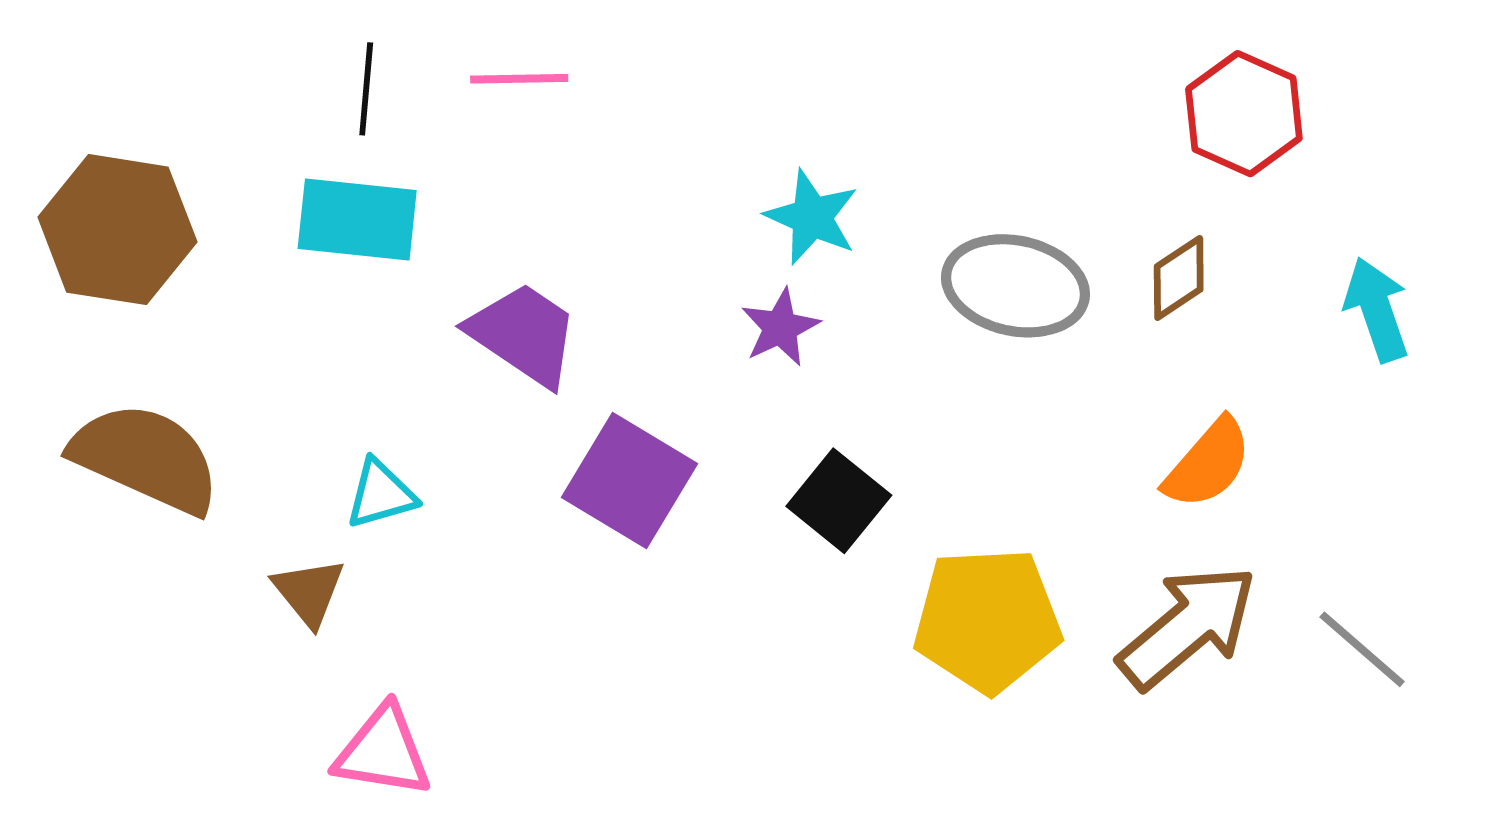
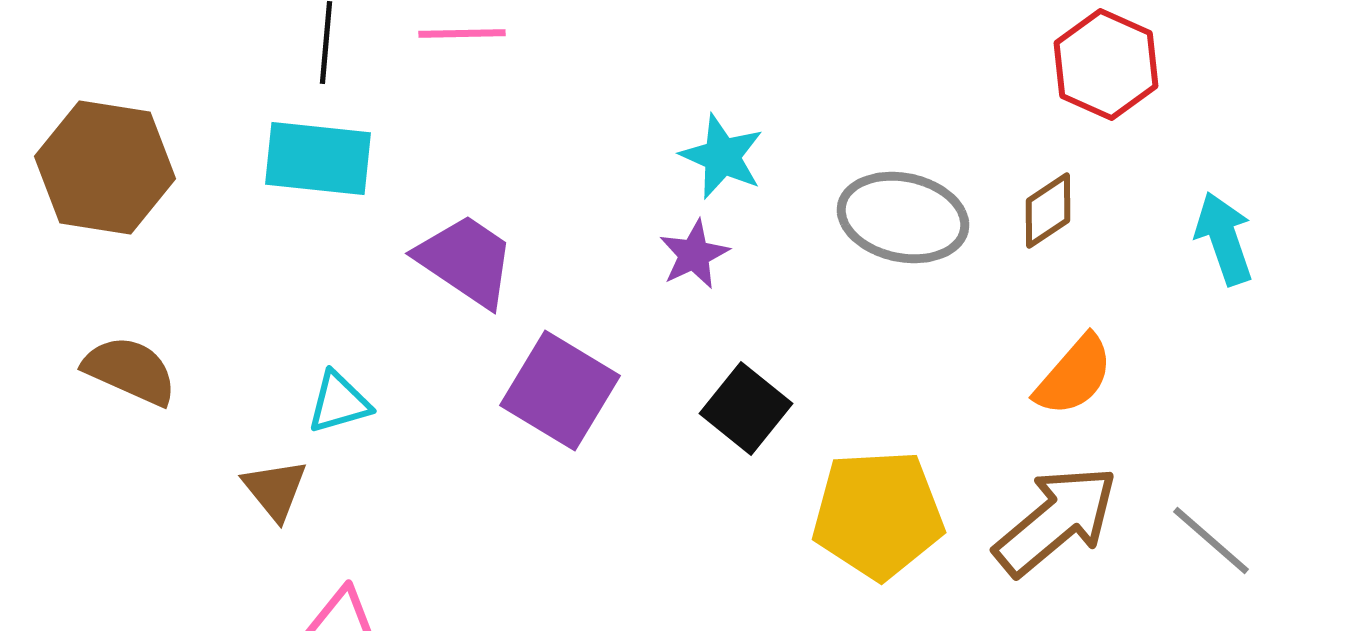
brown semicircle: (146, 458) -> (130, 370), size x0.7

